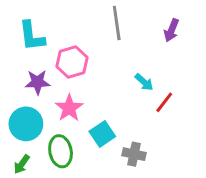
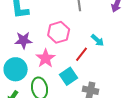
pink hexagon: (72, 62) -> (59, 32), moved
red line: (164, 102) -> (82, 54), moved

